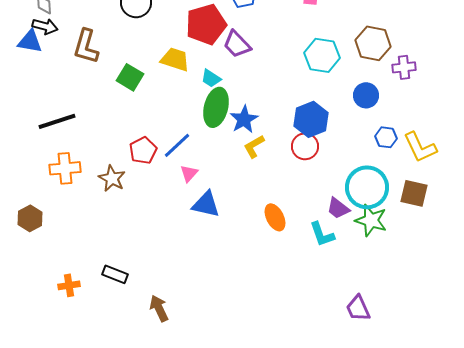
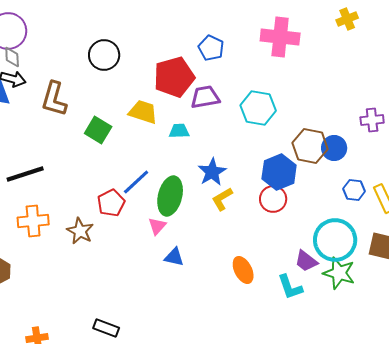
brown hexagon: (373, 43) -> (310, 146), moved
purple trapezoid: (237, 44) -> (205, 97), turned 124
cyan hexagon: (322, 55) -> (258, 108), moved
cyan trapezoid: (211, 78) -> (179, 131), turned 145
green ellipse: (216, 107) -> (170, 196), moved
blue line: (177, 145) -> (136, 182), moved
blue triangle: (206, 204) -> (174, 257), size x0.7
black rectangle: (115, 274) -> (106, 328), moved

